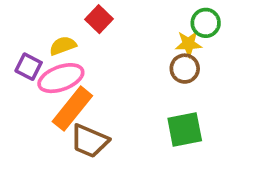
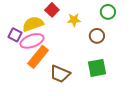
yellow star: (189, 44) -> (74, 20), moved
yellow semicircle: (63, 46) -> (33, 24), size x1.5
brown trapezoid: (89, 141) -> (60, 74), moved

